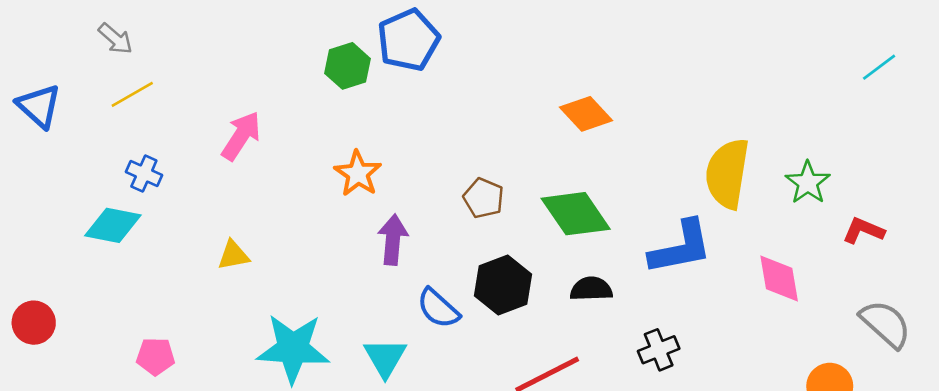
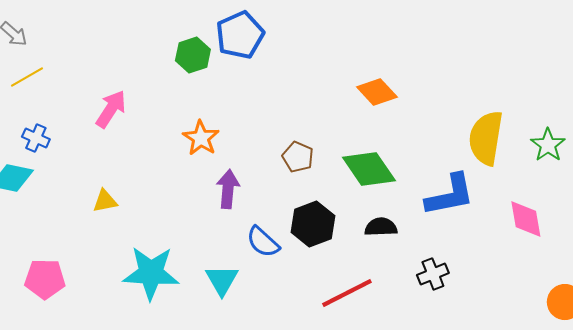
pink pentagon: (156, 356) -> (45, 279), size x1.4

